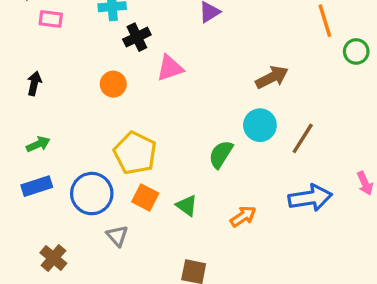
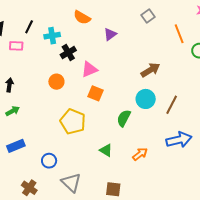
green arrow: (38, 144) -> (13, 111), moved
blue circle: (92, 194) -> (49, 161), moved, size x0.6
orange square: (145, 197) -> (96, 93), moved
gray triangle: (117, 236) -> (71, 183), moved, size x1.5

